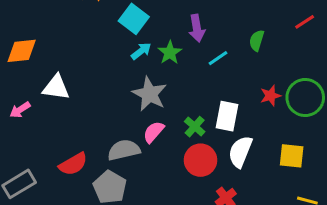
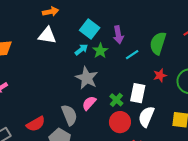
cyan square: (134, 19) -> (90, 29), moved
green semicircle: (257, 40) -> (158, 43), size x1.6
white triangle: (56, 87) -> (47, 35), moved
red star: (270, 96) -> (160, 75), moved
gray semicircle: (124, 150) -> (69, 115), turned 80

